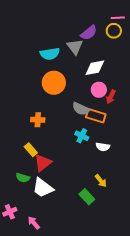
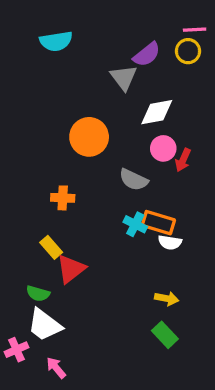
cyan semicircle: (50, 54) -> (56, 41), moved
orange rectangle: (96, 116) -> (158, 223), moved
yellow arrow: (101, 181) -> (167, 298), turned -40
white trapezoid: (43, 188) -> (45, 325), moved
green rectangle: (87, 197) -> (165, 335), moved

